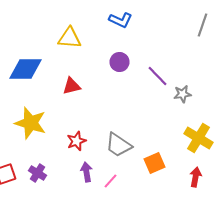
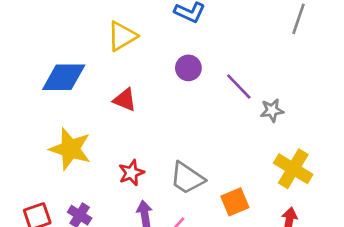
yellow triangle: (70, 38) -> (122, 36), turned -35
red triangle: (72, 86) -> (125, 100), turned 36

